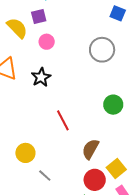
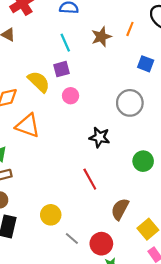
black star: (41, 77) -> (99, 137), moved, turned -30
red circle: (95, 180) -> (101, 244), moved

